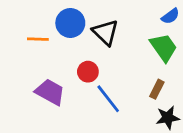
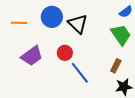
orange line: (38, 39) -> (19, 23), moved
purple trapezoid: (50, 92) -> (32, 56), moved, turned 115

